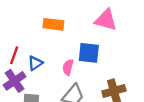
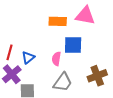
orange rectangle: (53, 24) -> (58, 21), moved

